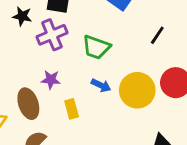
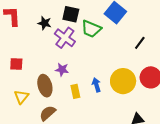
purple cross: (52, 35) -> (65, 38), turned -35
green trapezoid: (96, 47) -> (91, 29), moved
blue arrow: (101, 85) -> (96, 85), moved, turned -136

